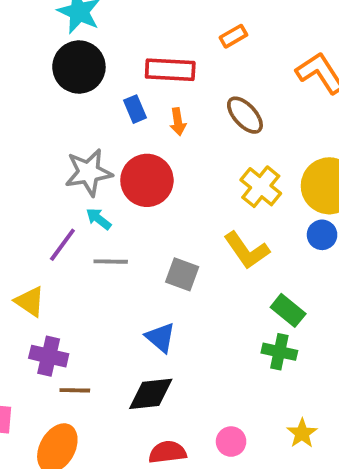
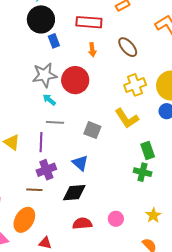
blue rectangle: (135, 109) -> (54, 41), moved
yellow cross: (261, 187) -> (135, 85), turned 30
purple line: (62, 245) -> (41, 142), moved, turned -36
green rectangle: (288, 310) -> (148, 151), turned 30
purple cross: (49, 356) -> (46, 170), moved, turned -36

